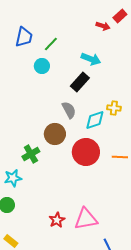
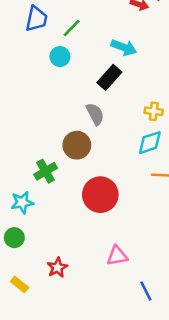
cyan diamond: (95, 120) -> (150, 143), moved
red circle: (86, 152) -> (100, 195), moved
pink triangle: (86, 219) -> (117, 256), size x0.7
red star: (57, 220) -> (57, 268), moved

